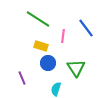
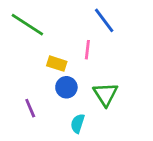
green line: (38, 19) -> (27, 25), moved
blue line: (86, 28) -> (104, 20), moved

